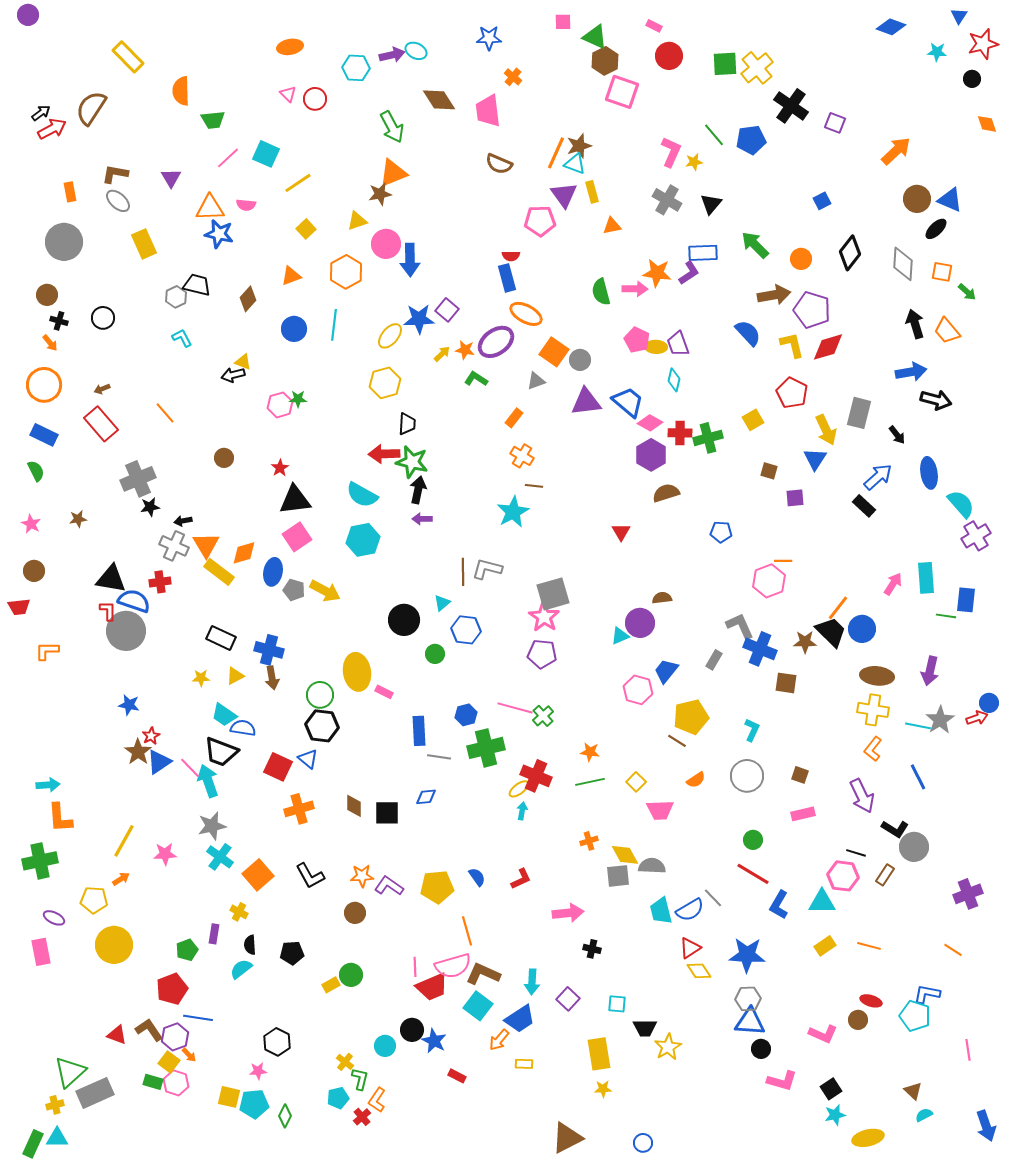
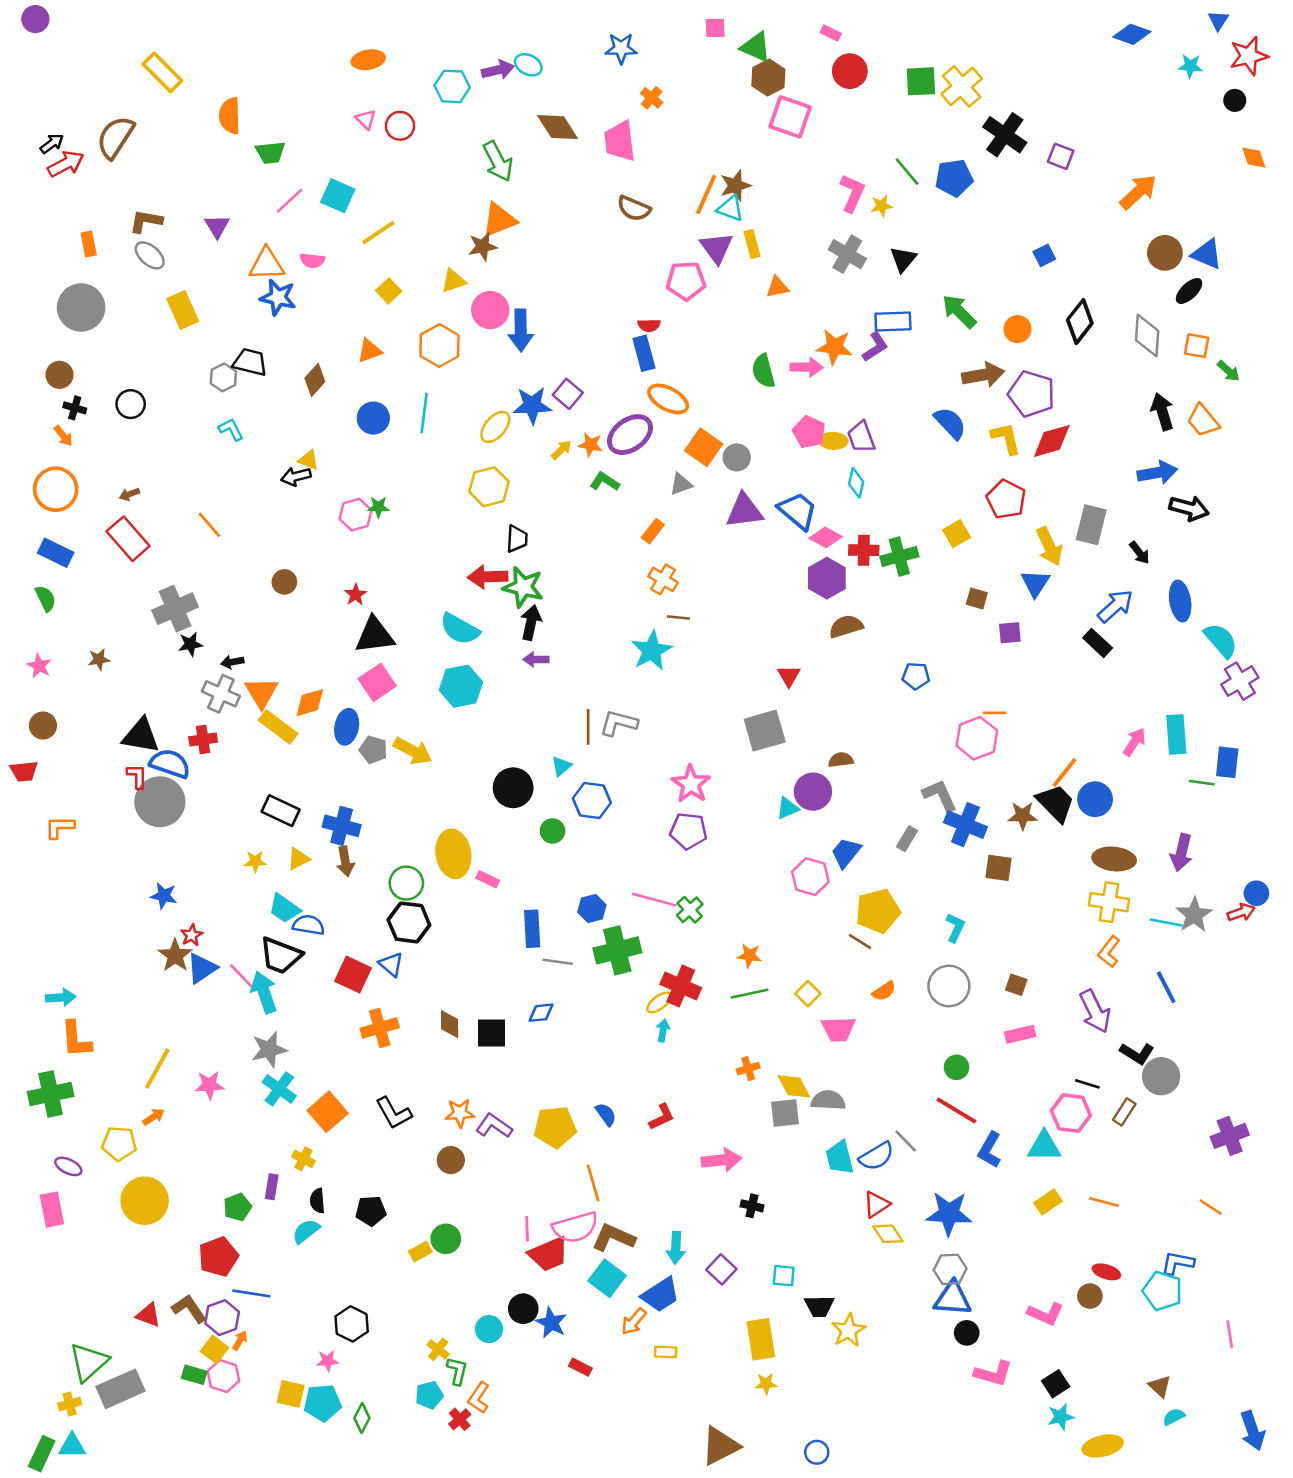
gray square: (553, 594) -> (765, 731), moved
orange arrow: (189, 1055) -> (240, 1340), turned -105

